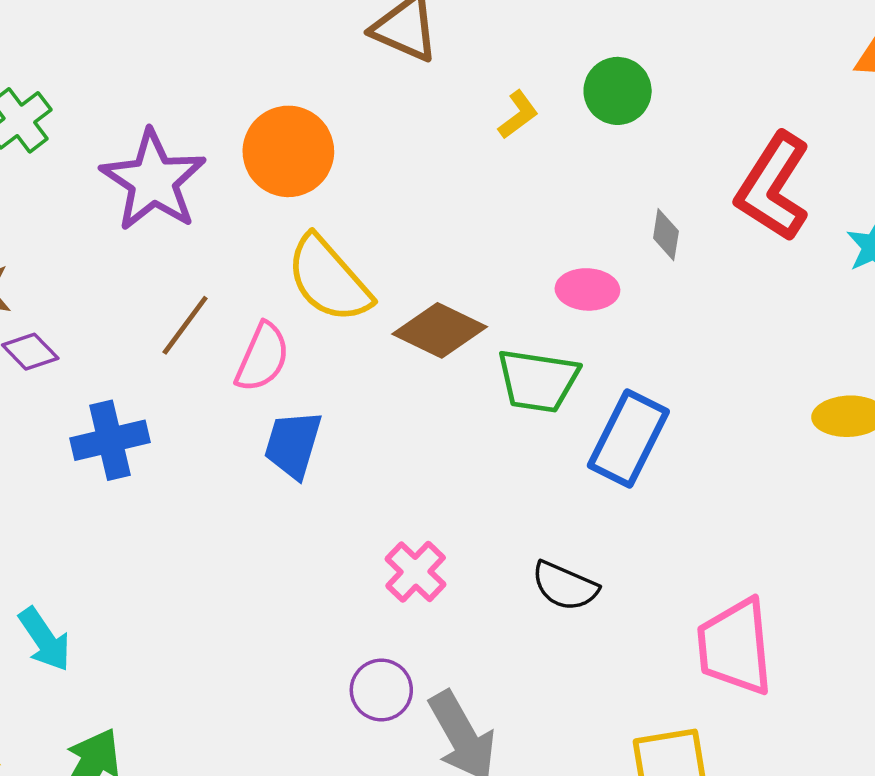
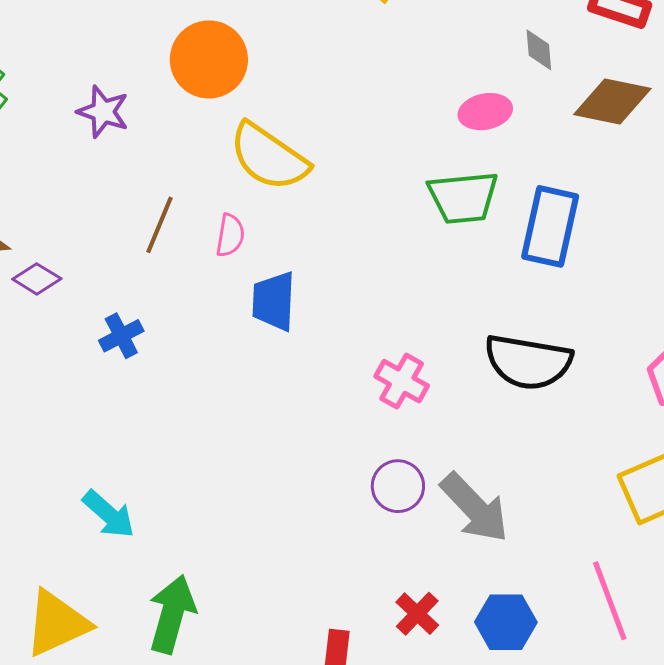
purple star: (153, 180) -> (103, 112), size x0.6
brown diamond: (440, 330) -> (612, 101), moved
pink semicircle: (262, 357) -> (230, 235), size x0.7
blue cross: (110, 440) -> (121, 336), size x0.7
black semicircle: (565, 586) -> (528, 362), size x1.5

